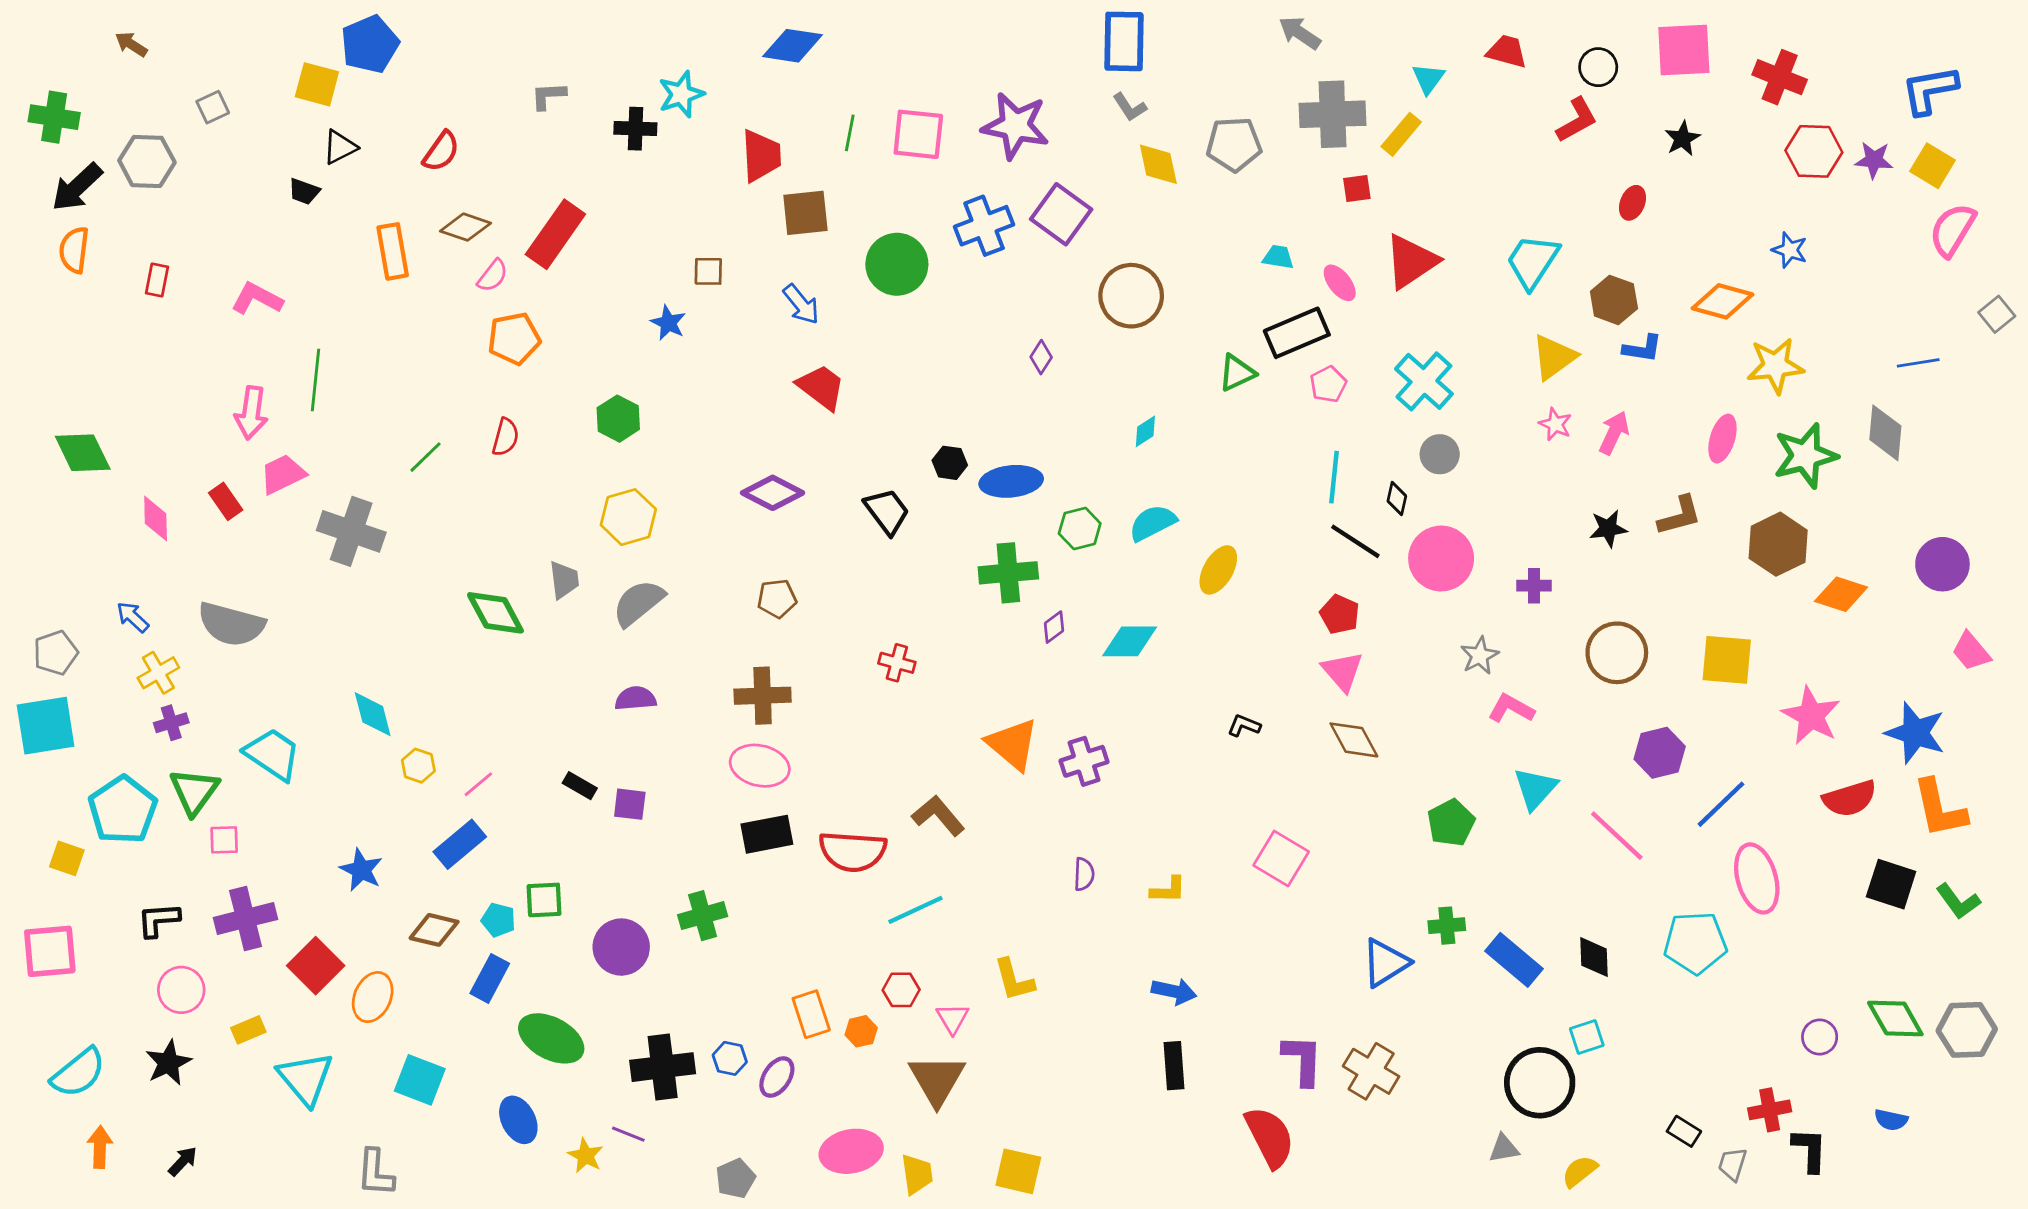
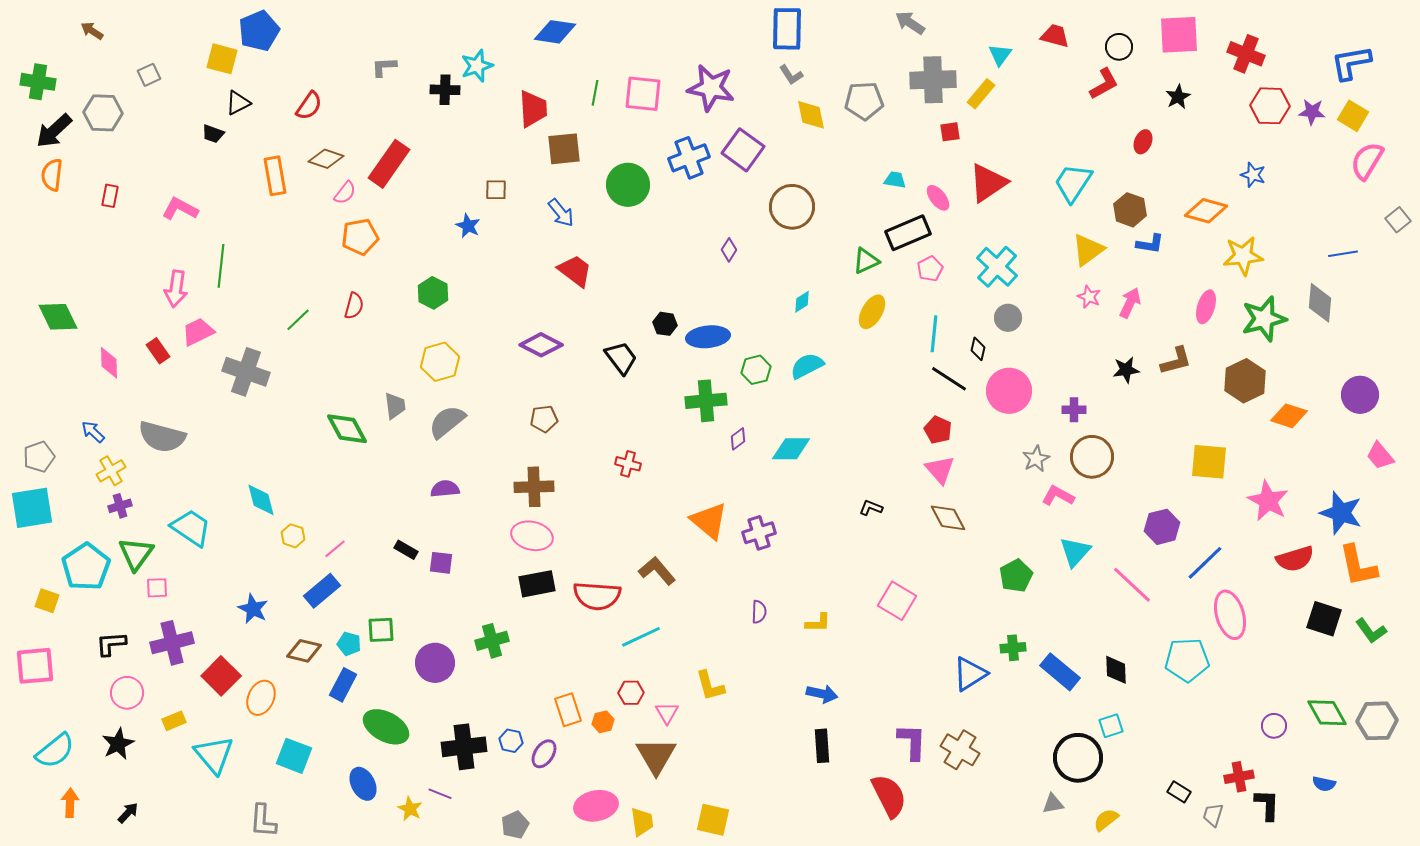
yellow ellipse: (1218, 570) -> (872, 312), moved
brown circle: (1617, 653) -> (1092, 457), moved

